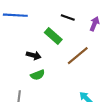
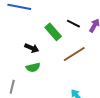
black line: (68, 18) -> (73, 24), moved

